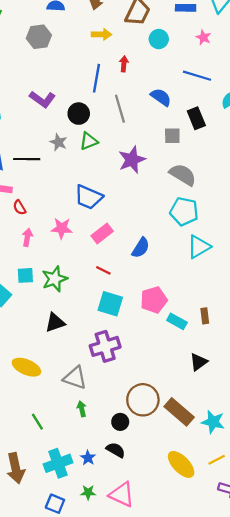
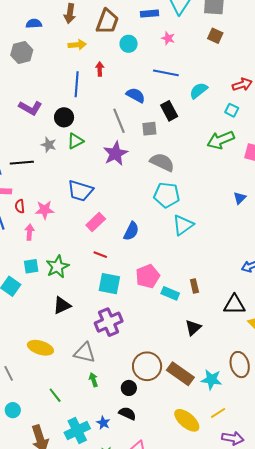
gray line: (120, 109) -> (119, 121), moved
red semicircle: (19, 207) -> (20, 206), turned 32
pink star: (62, 228) -> (45, 210), moved

